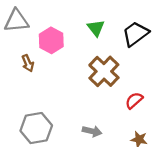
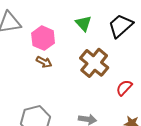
brown arrow: (28, 63) -> (44, 62), moved, turned -35

